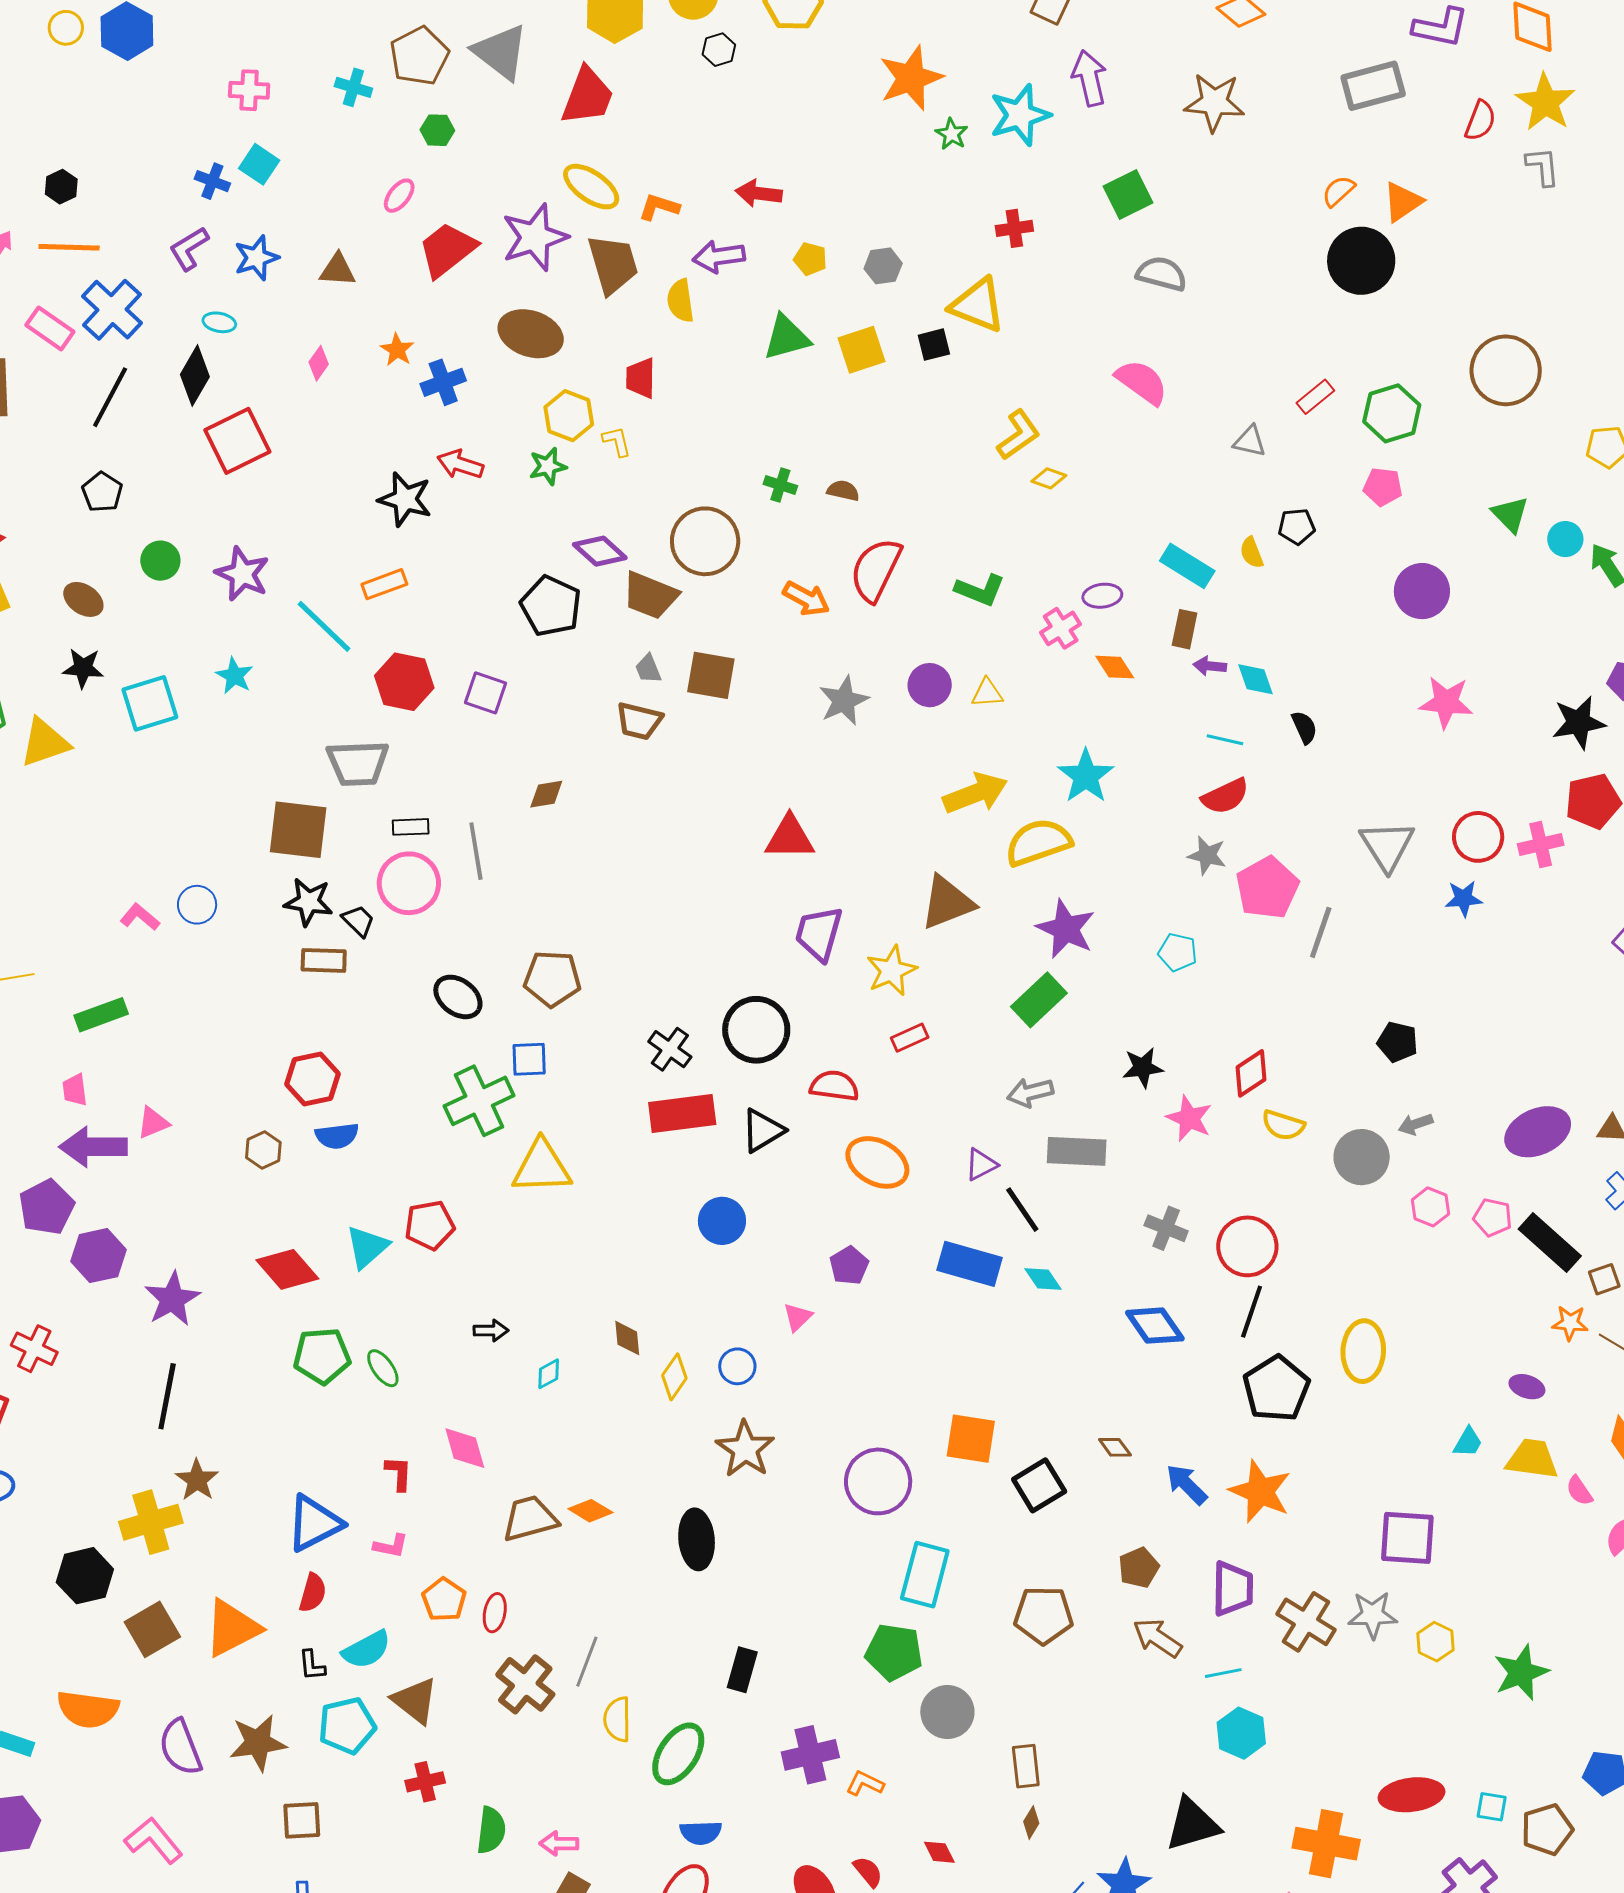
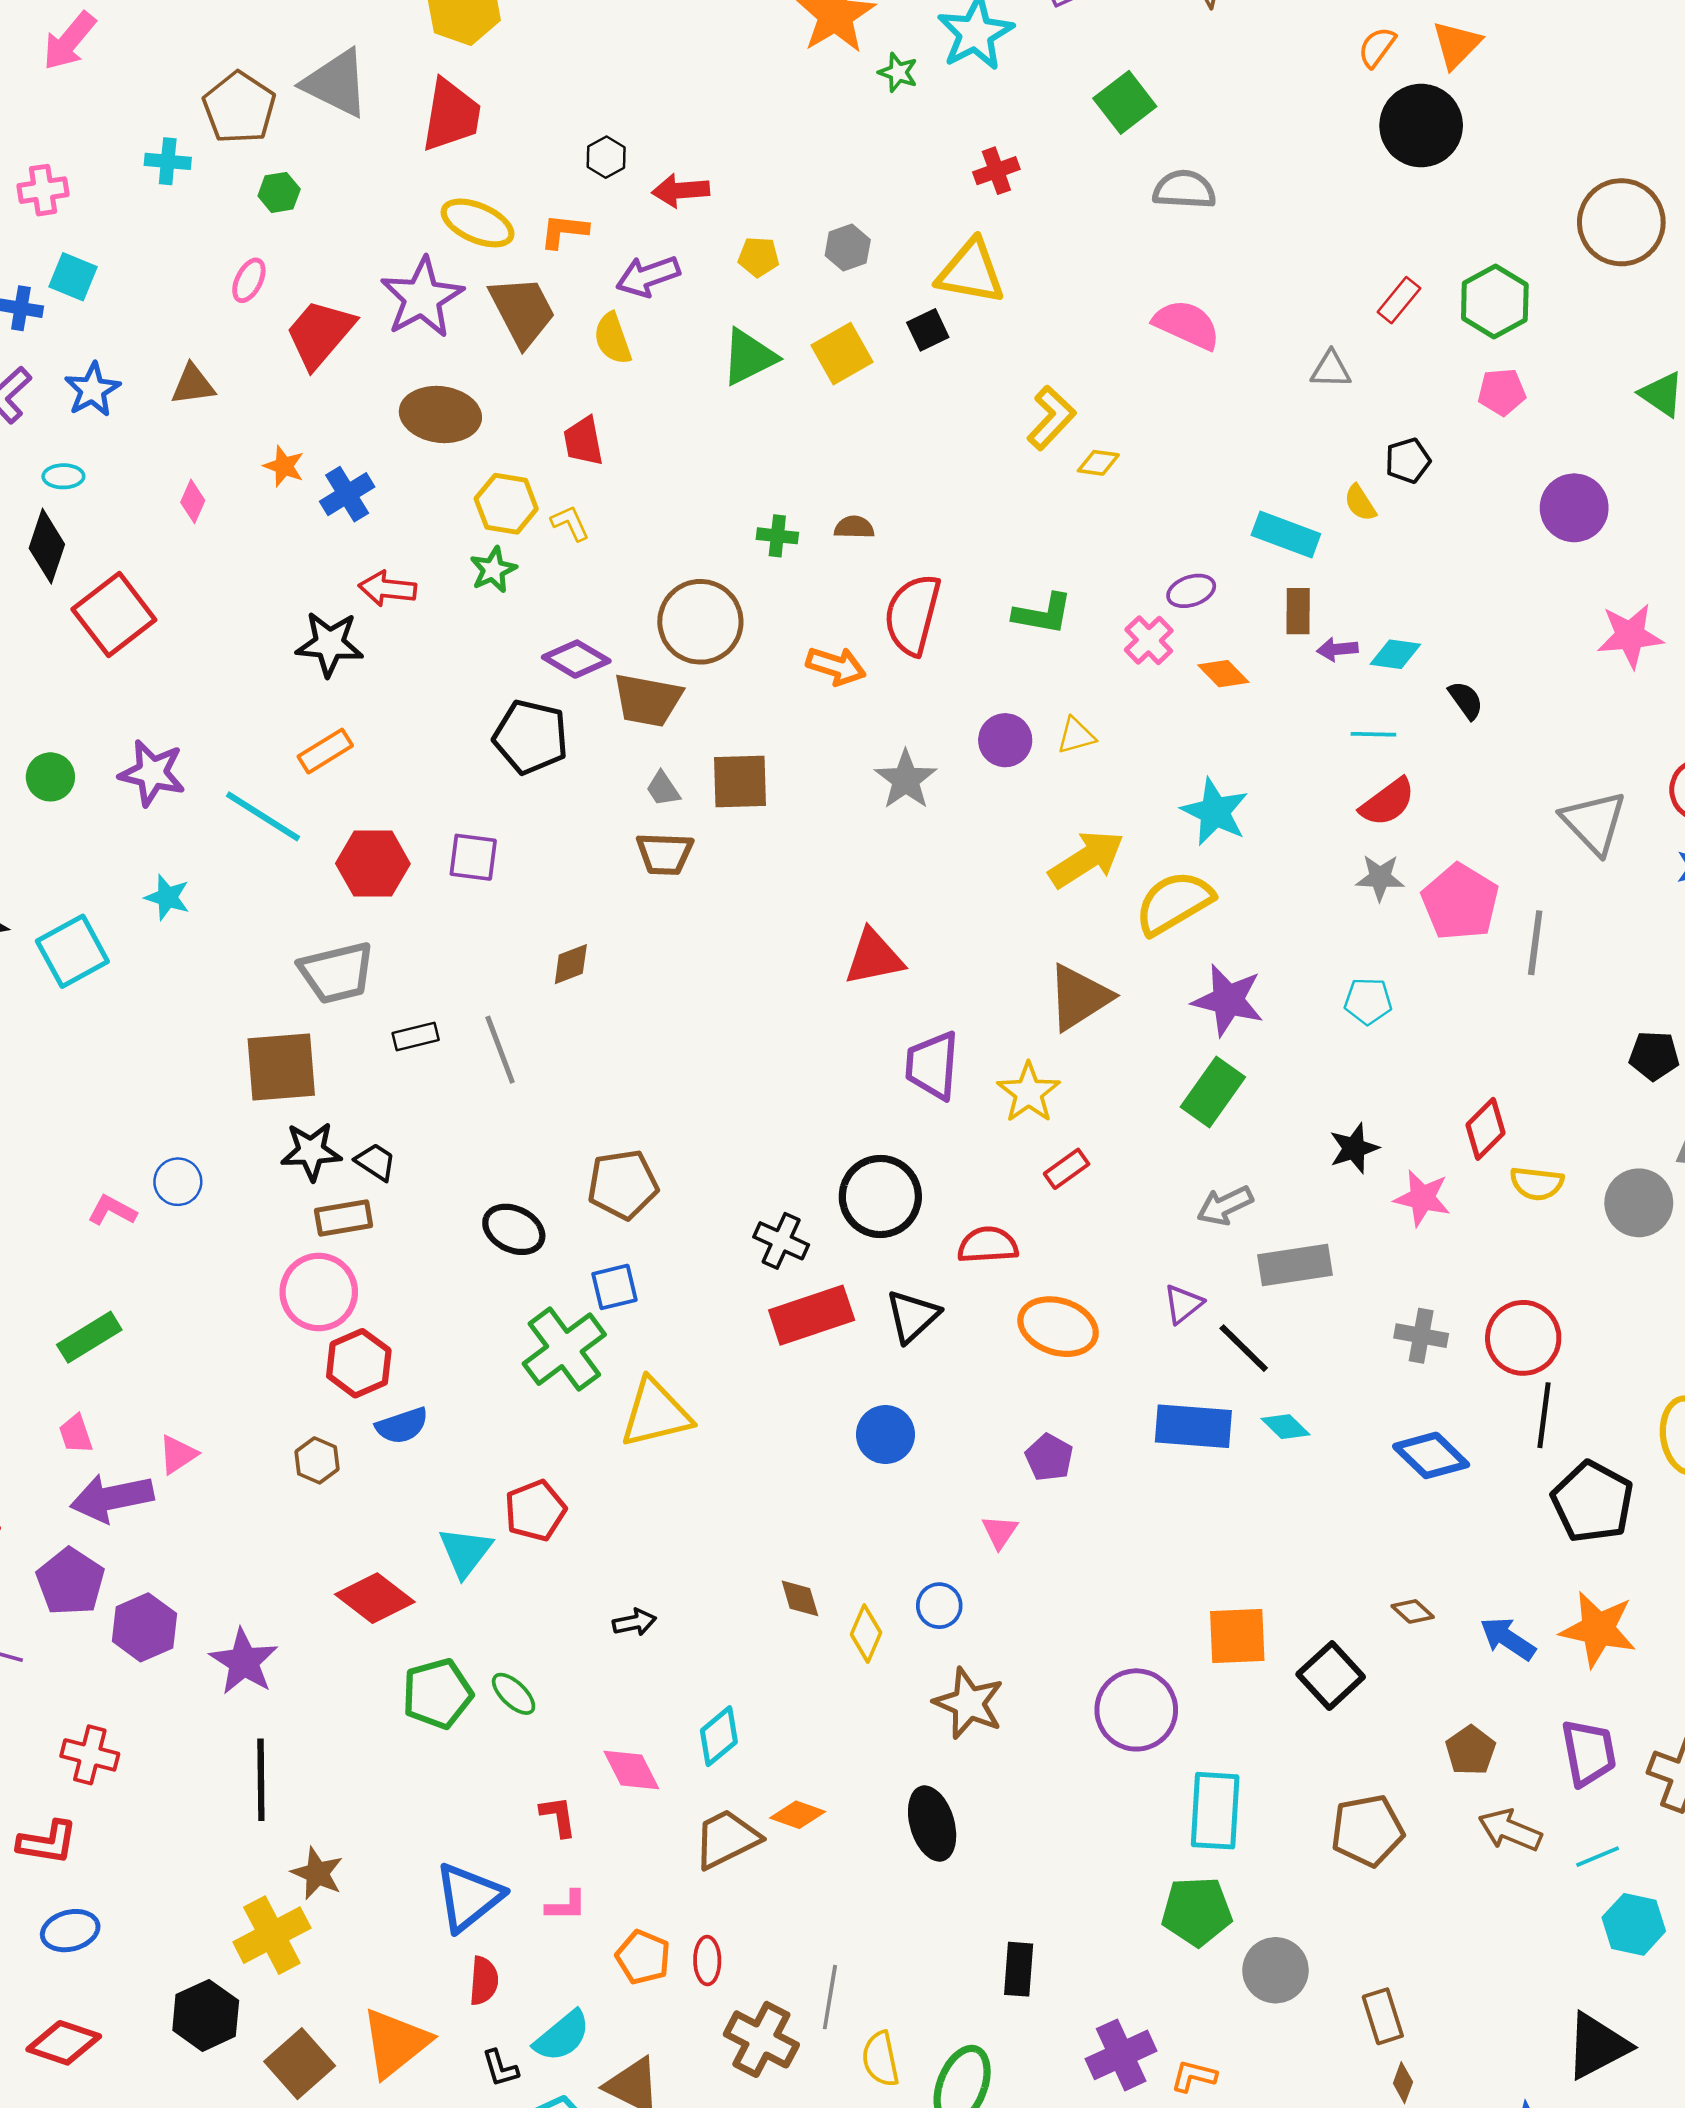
black hexagon: (719, 50) -> (606, 157), moved
cyan diamond: (1255, 679) -> (1395, 654), turned -51
pink circle: (409, 883) -> (319, 1292), moved
cyan diamond: (549, 1374) -> (719, 1736), moved, size x1.5

